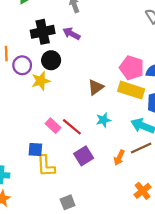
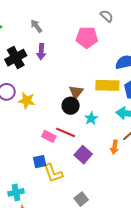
purple arrow: (72, 34) -> (41, 52), turned -98
black circle: (51, 60) -> (71, 106), moved
pink pentagon: (132, 68) -> (87, 37), moved
yellow star: (41, 81) -> (27, 101), turned -30

